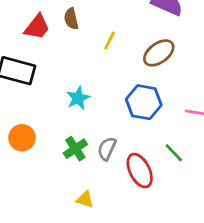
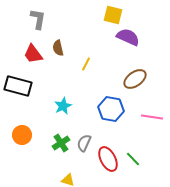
red trapezoid: (37, 27) -> (33, 54), turned 105
brown ellipse: (159, 53) -> (135, 79), moved
green line: (174, 153) -> (133, 159), moved

